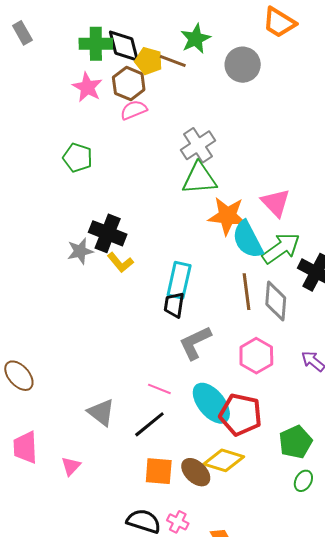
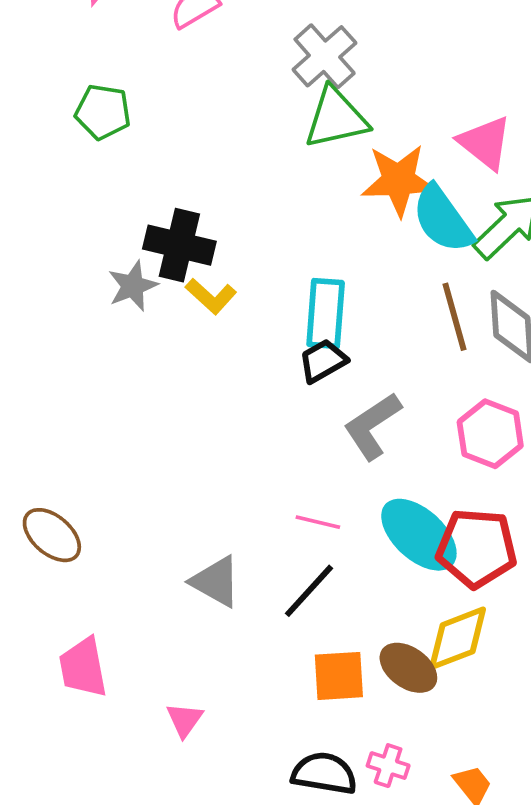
black trapezoid: (174, 305) -> (323, 361), turned 60
yellow diamond: (224, 460) -> (458, 638), turned -30
pink triangle: (71, 466) -> (185, 720), moved

